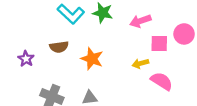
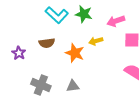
yellow arrow: (140, 63) -> (96, 41), moved

